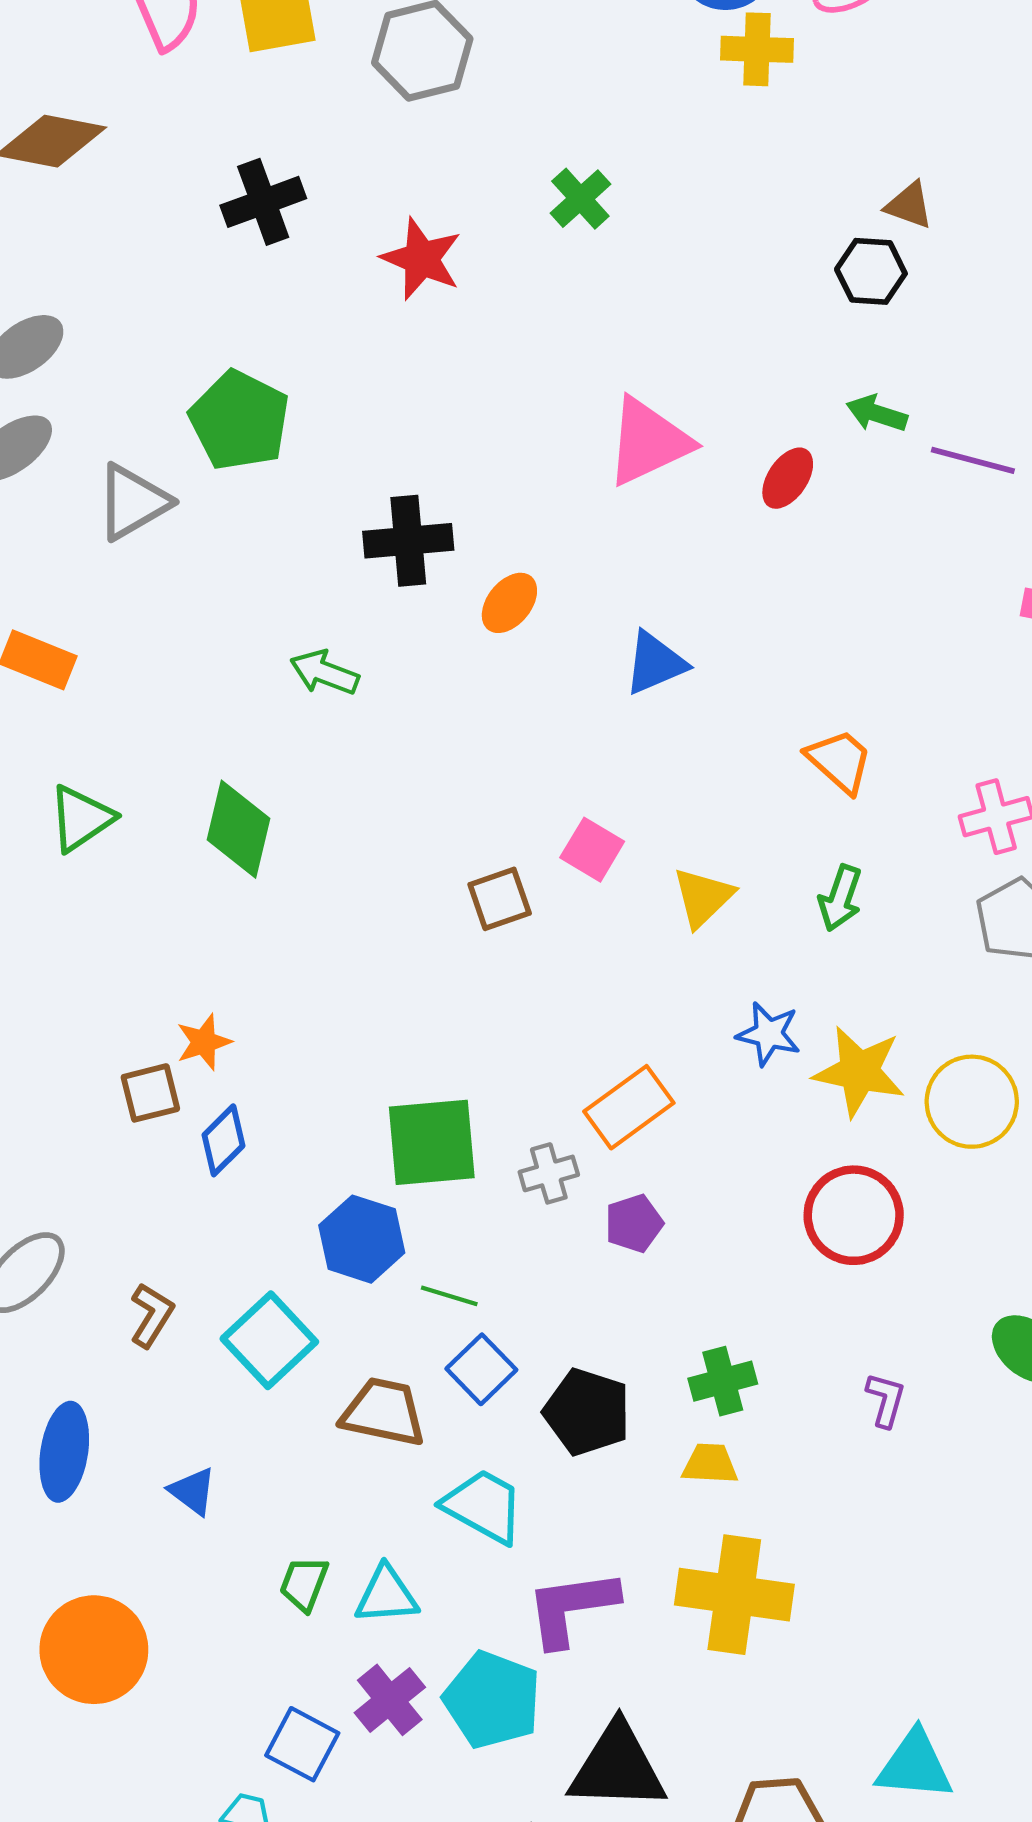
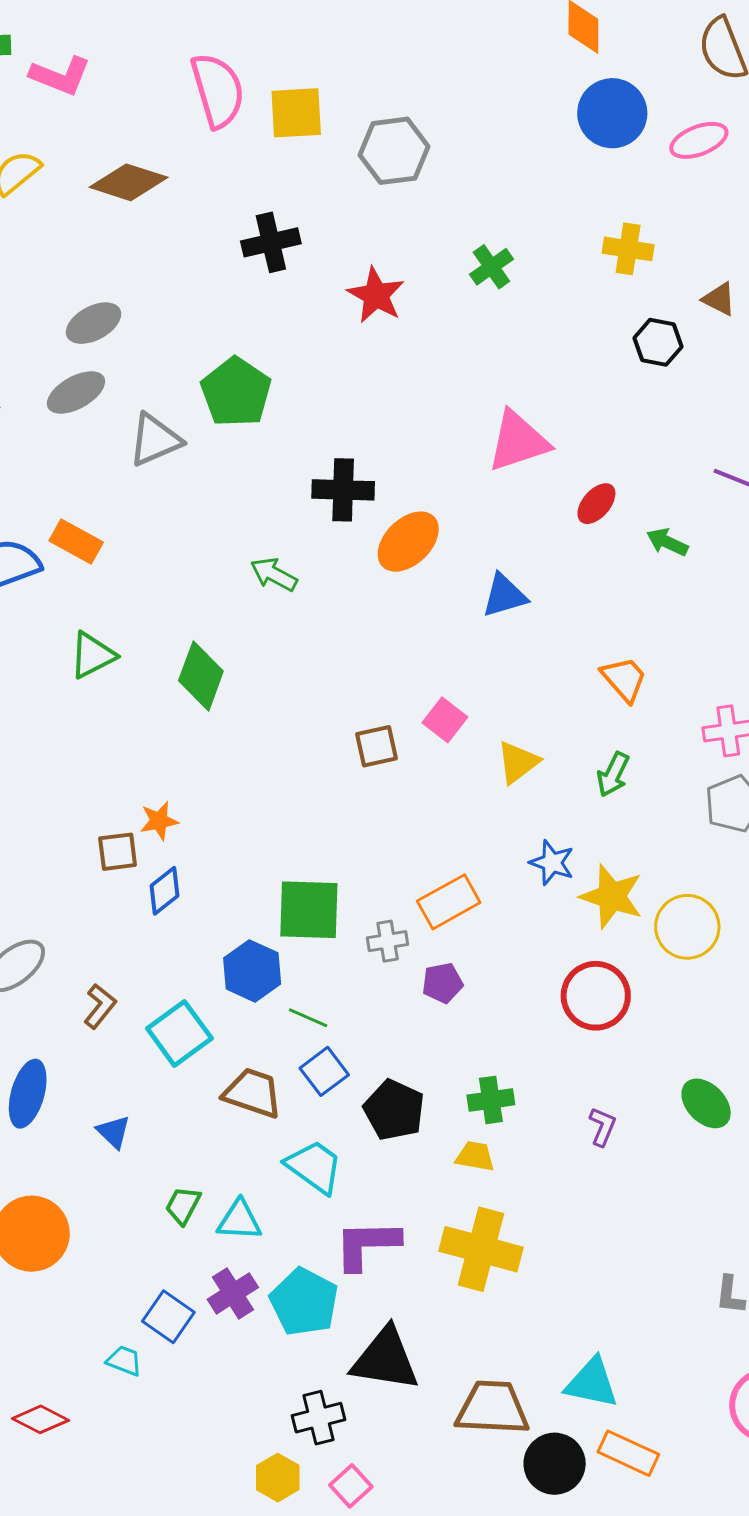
yellow cross: (757, 49) -> (628, 249), moved
black hexagon: (871, 271) -> (658, 342), moved
green arrow: (877, 413) -> (667, 542), moved
red ellipse: (788, 478) -> (596, 504), moved
orange ellipse: (509, 603) -> (408, 542), size x1.5

